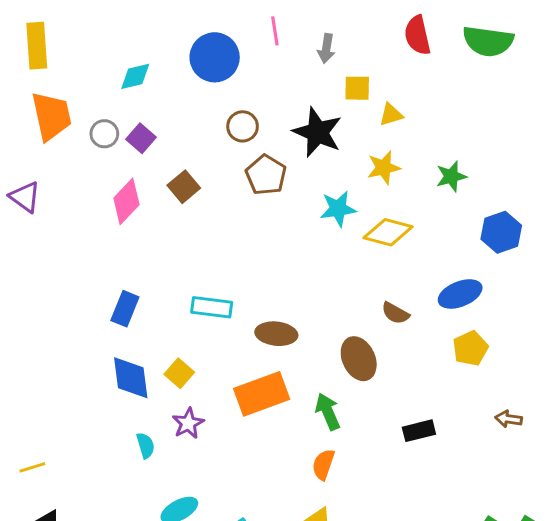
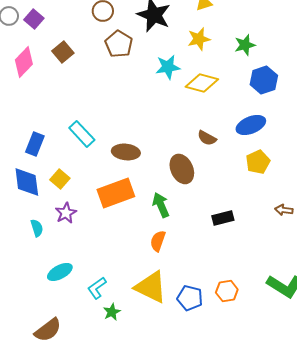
blue hexagon: (501, 232) -> (264, 80), moved
cyan rectangle: (212, 307) -> (82, 134), turned 40
blue rectangle: (125, 309) -> (35, 144), moved

